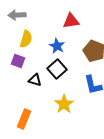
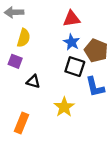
blue star: (57, 46) -> (72, 42), moved
black square: (57, 69) -> (75, 67), moved, turned -30

